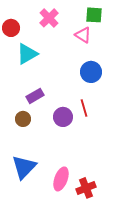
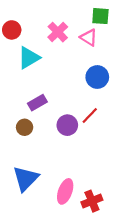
pink cross: (49, 18) -> (58, 32), moved
red line: (84, 108) -> (90, 116), turned 60

